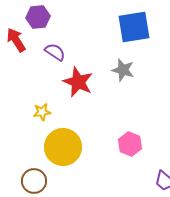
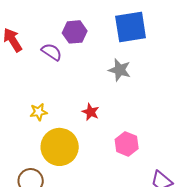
purple hexagon: (38, 17) -> (75, 32), moved
red star: (78, 82) -> (91, 112), moved, size x0.6

